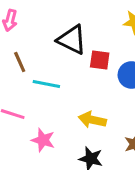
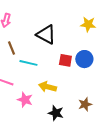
red square: (100, 60) -> (65, 60), moved
yellow arrow: (92, 120) -> (48, 87), moved

